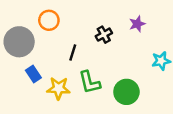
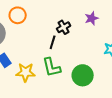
black line: (73, 53) -> (53, 42), moved

